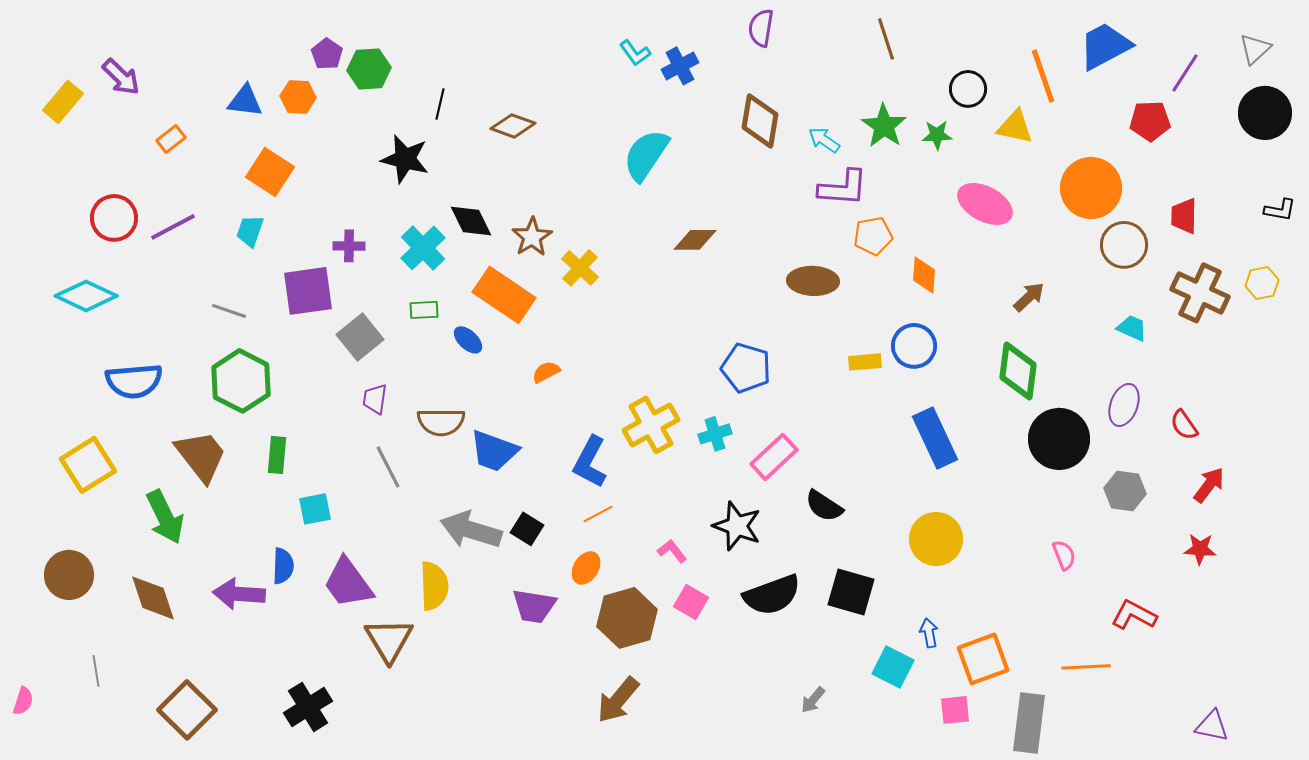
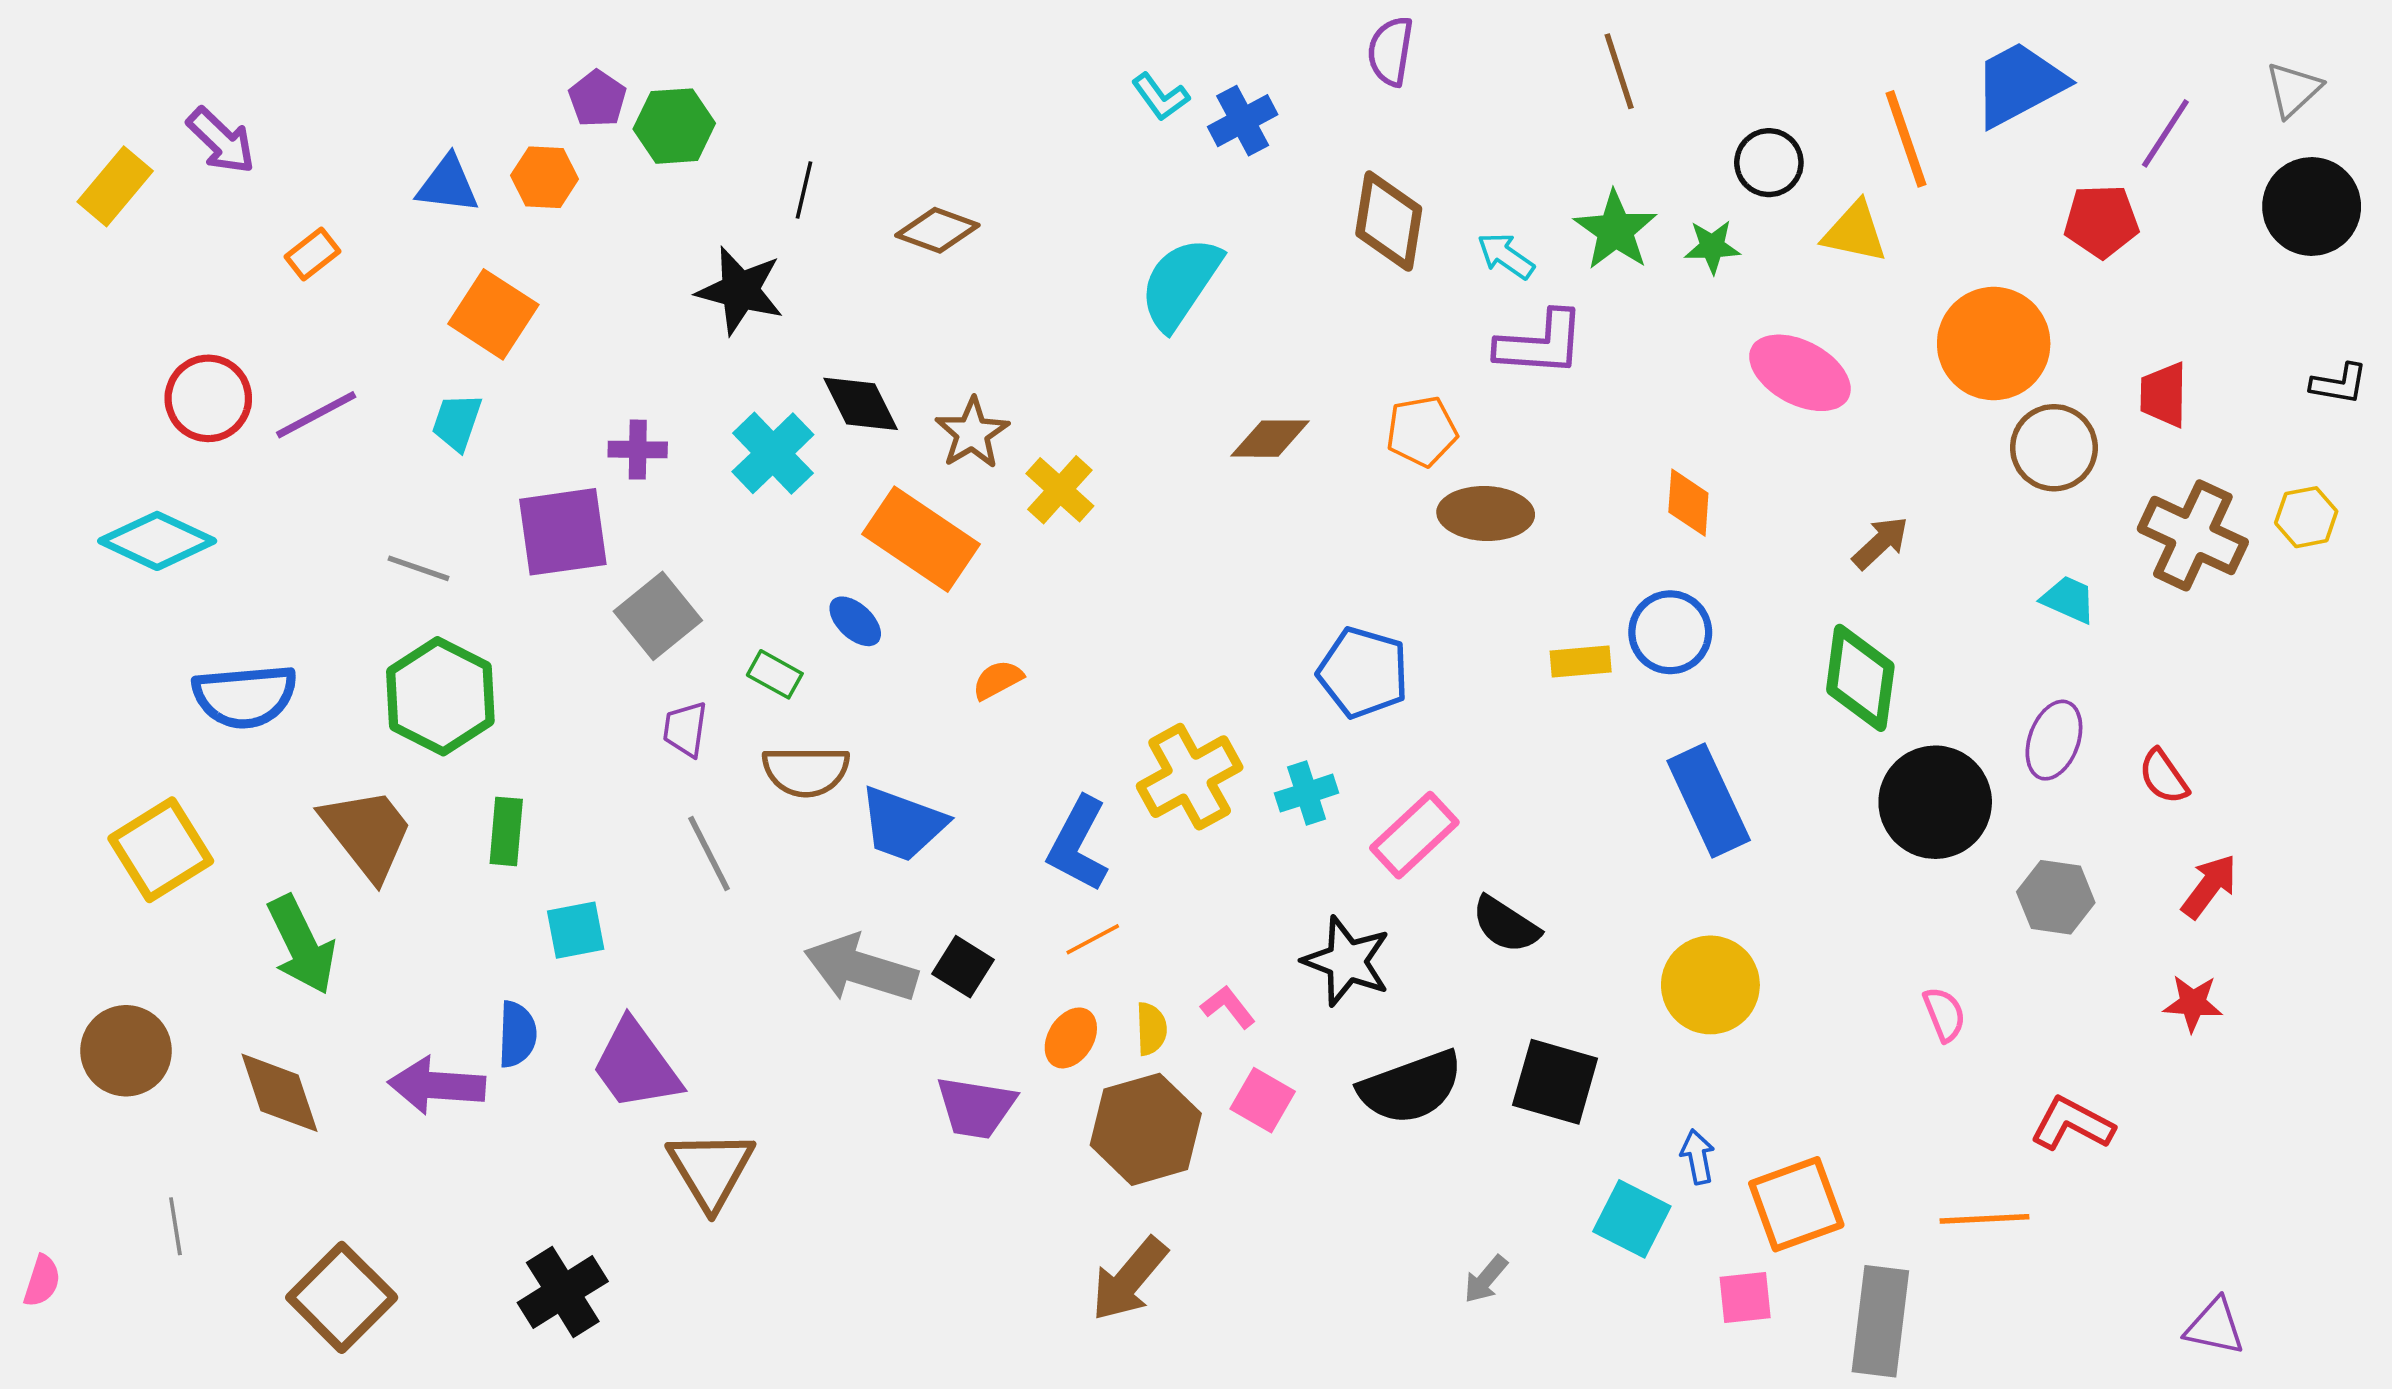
orange pentagon: (873, 236) -> (1422, 431), moved
green rectangle: (424, 310) -> (775, 674), moved, turned 32
yellow semicircle: (434, 586) -> (1151, 1029), moved, size x0.6

